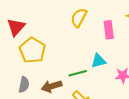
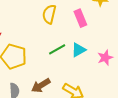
green line: (78, 73) -> (57, 49), moved

